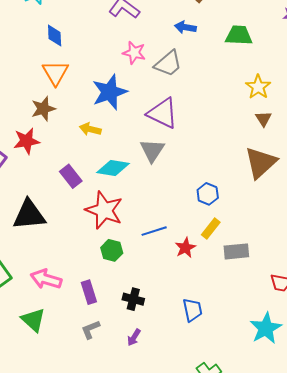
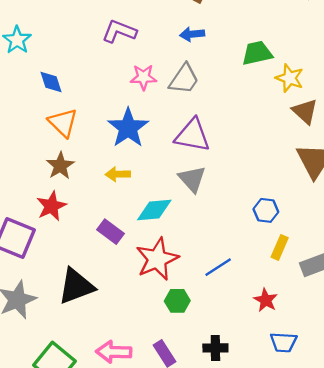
green trapezoid: (239, 35) -> (257, 53), moved
brown triangle: (264, 119) -> (305, 111), size x1.4
red star: (104, 210) -> (157, 259), turned -30
red star: (185, 248) -> (266, 300), moved
blue trapezoid: (192, 310) -> (284, 342), turned 120

